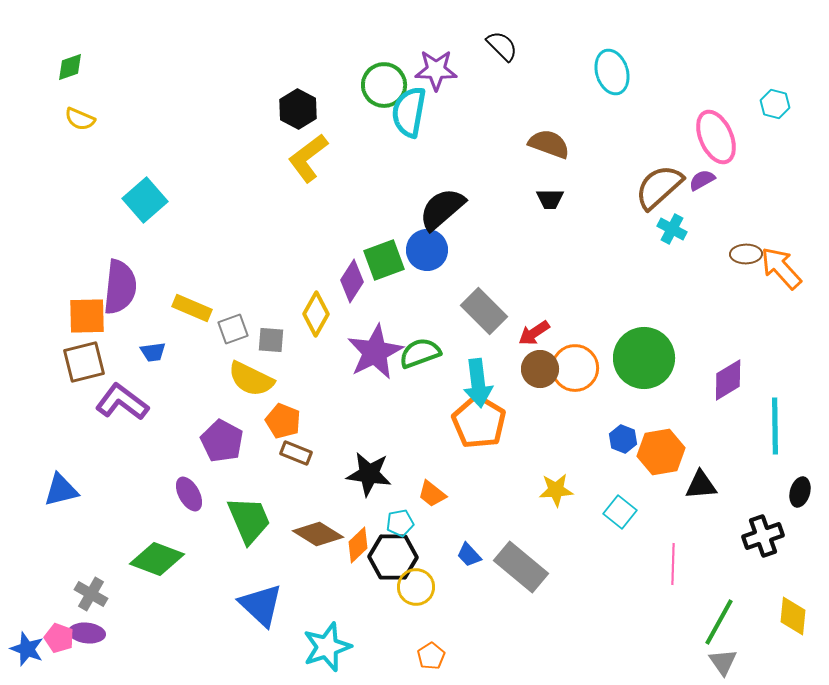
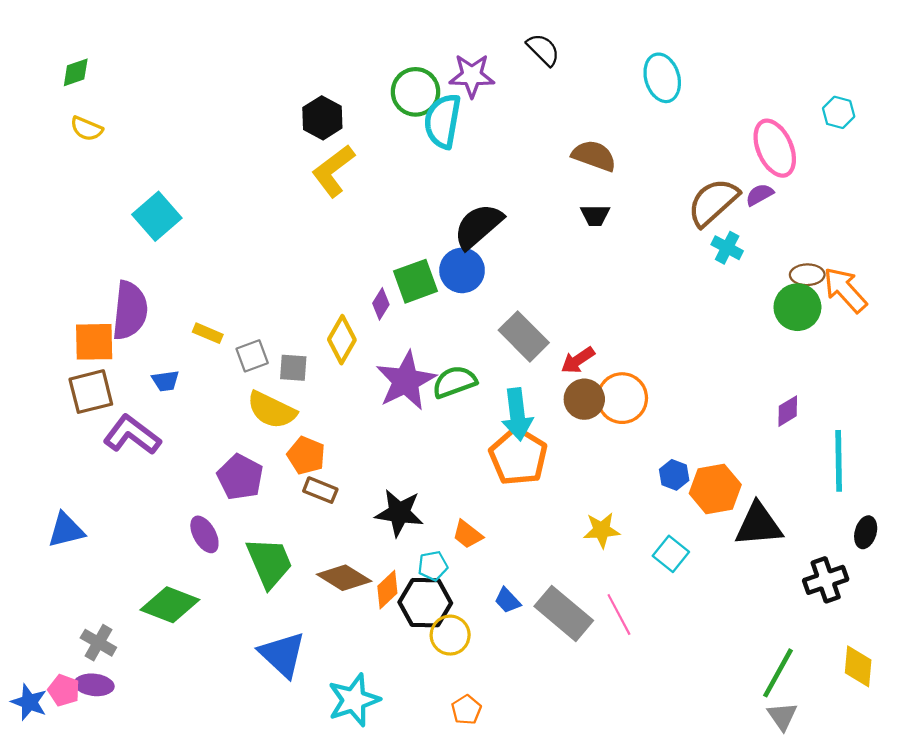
purple diamond: (352, 281) -> (381, 304), size x0.7
yellow rectangle: (192, 308) -> (208, 333), size x0.7
green circle: (644, 358) -> (797, 307), moved, size x0.7
purple diamond: (728, 380) -> (788, 411), size x0.7
black triangle: (701, 485) -> (759, 525), size x1.4
pink line: (673, 564) -> (619, 615), moved, turned -30

